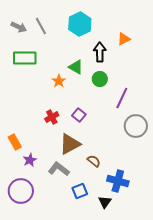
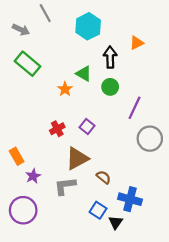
gray line: (41, 26) -> (45, 13), moved
green rectangle: (25, 58) -> (28, 64), turned 40
gray L-shape: (59, 169) -> (65, 186), turned -45
blue square: (80, 191) -> (98, 210), moved, turned -35

